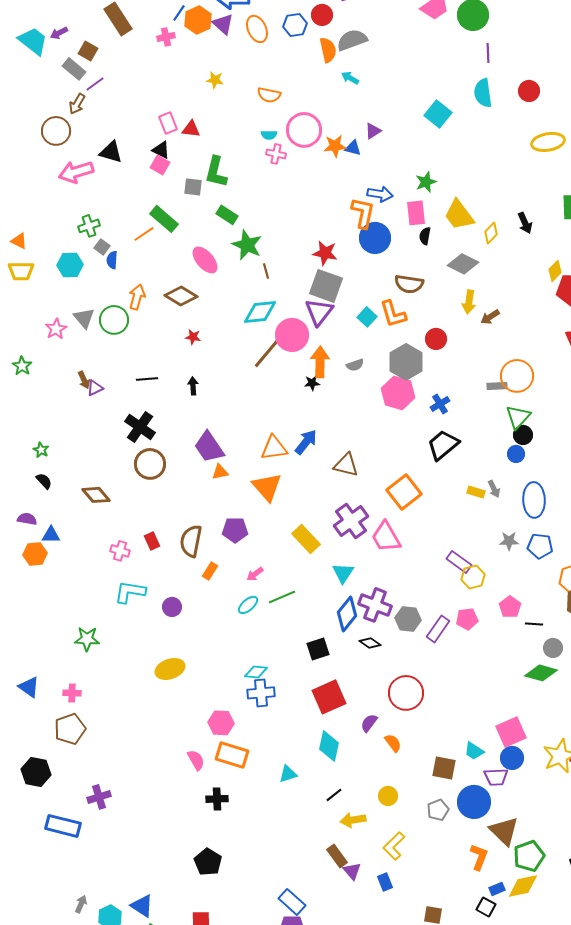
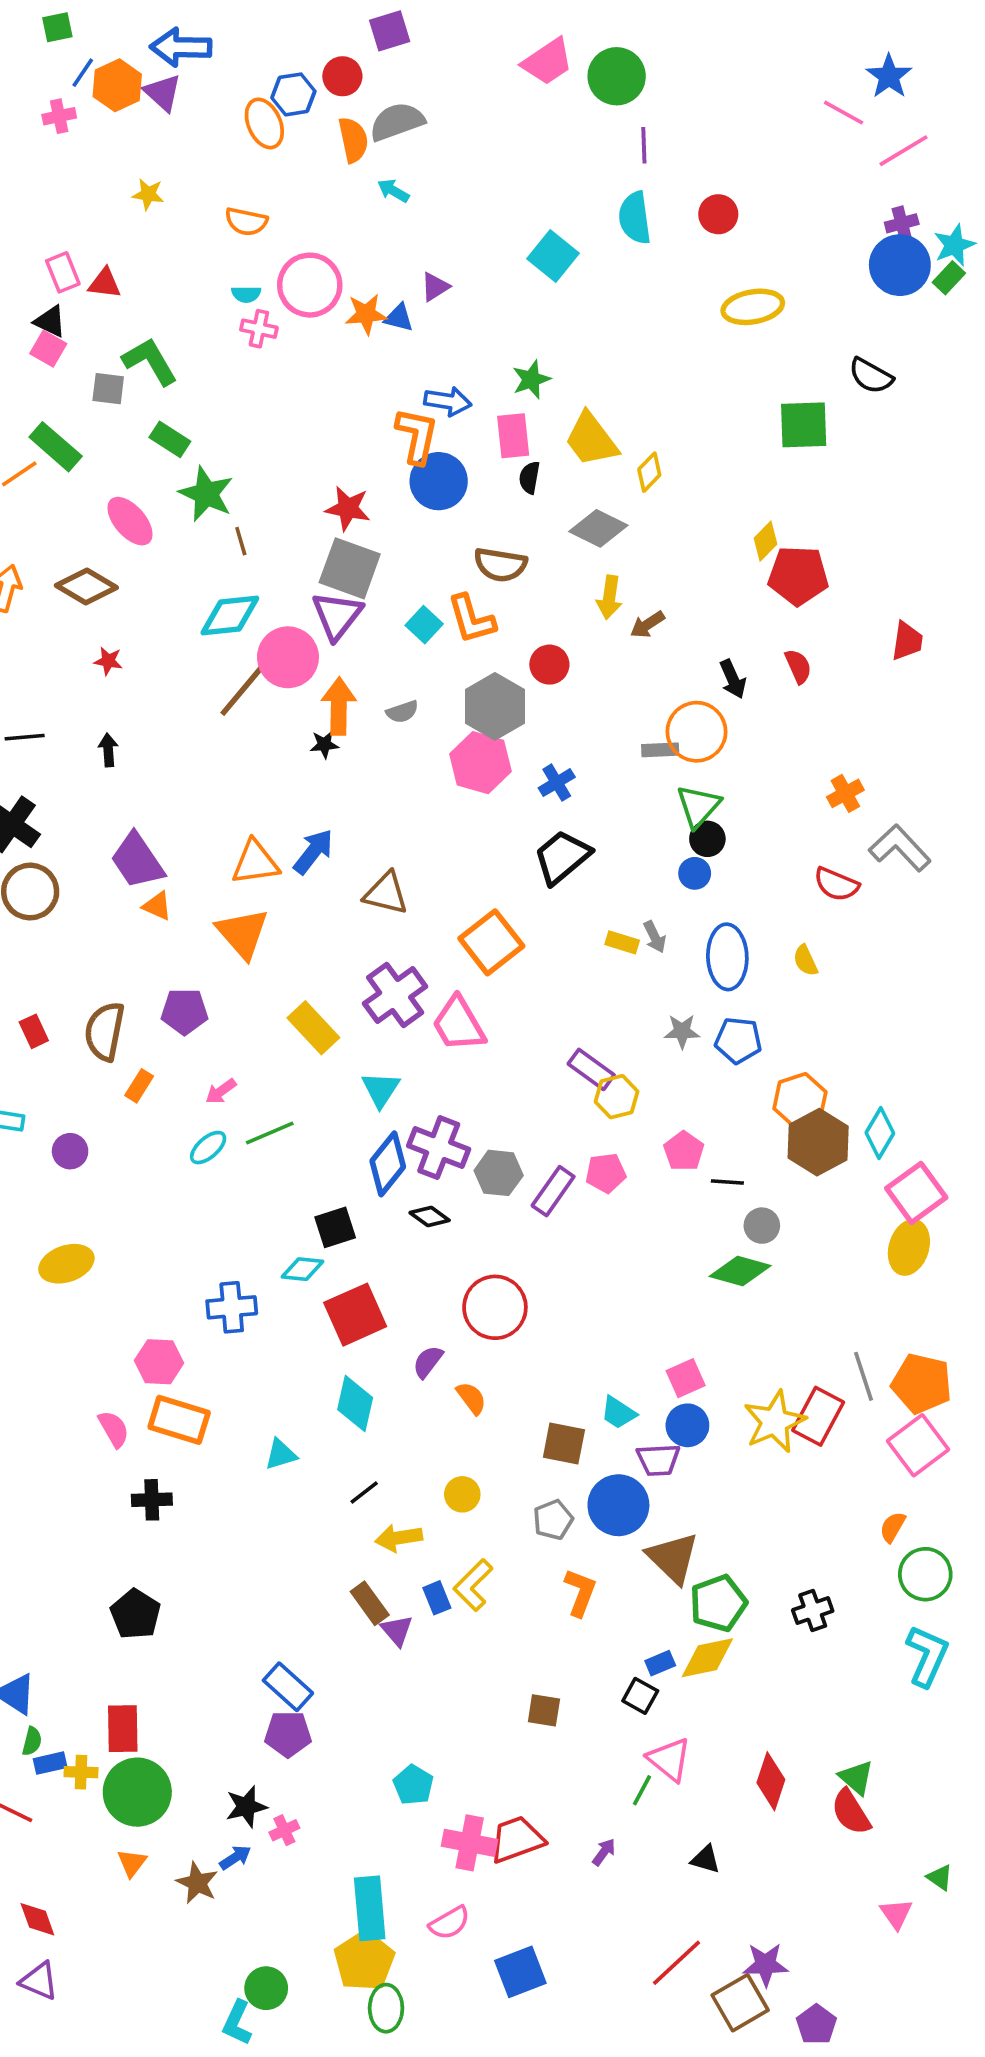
orange ellipse: (257, 29) -> (264, 123), moved
green L-shape: (216, 172) -> (150, 361), turned 136
black arrow: (525, 223) -> (733, 679), moved
orange triangle: (220, 472) -> (157, 906), turned 36
cyan diamond: (256, 672) -> (302, 1269), moved
pink square: (511, 732) -> (686, 1378), size x0.7
orange L-shape: (479, 857) -> (580, 1592), moved
blue rectangle: (385, 882) -> (437, 1598), moved

